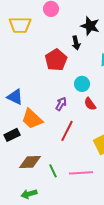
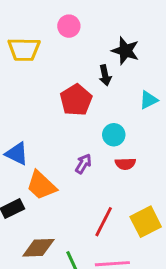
red semicircle: (90, 104) -> (125, 164), turned -56
red line: (67, 131) -> (104, 222), moved

